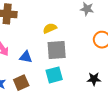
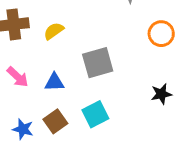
yellow semicircle: (50, 28) -> (54, 31), moved
cyan square: (54, 75) -> (95, 114), moved

